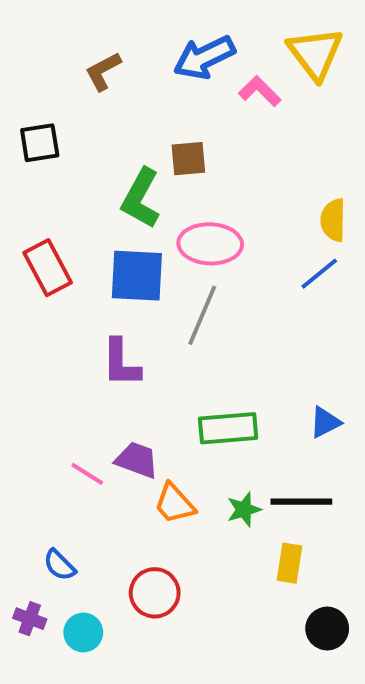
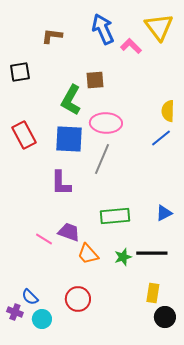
blue arrow: (204, 57) -> (103, 29), turned 92
brown L-shape: (103, 71) -> (52, 36), turned 35
yellow rectangle: (289, 563) -> (153, 293), moved
blue semicircle: (59, 565) -> (30, 297), moved

